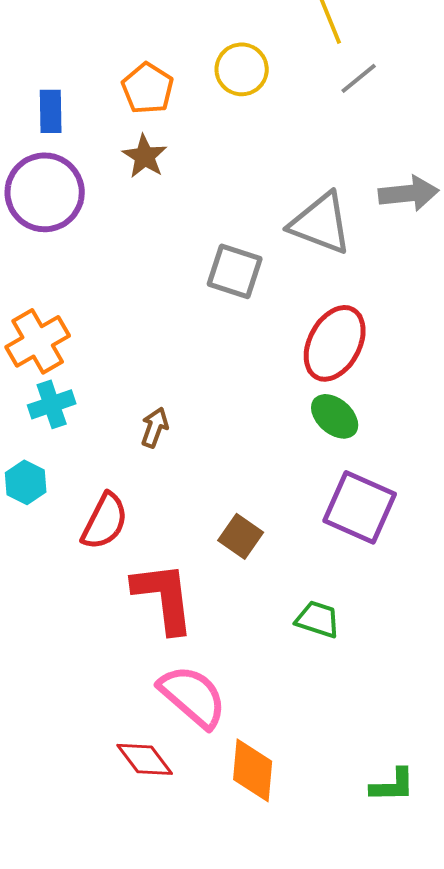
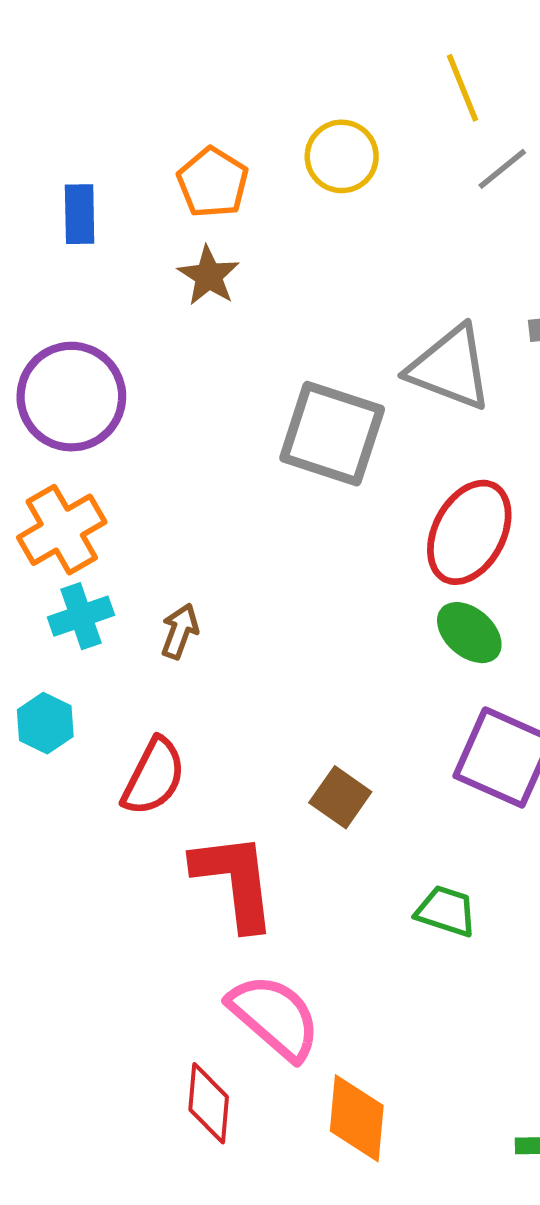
purple circle: (45, 192) -> (71, 397), moved
gray square: (235, 271) -> (332, 434), size x1.4
brown arrow: (155, 427) -> (180, 631), moved
red diamond: (145, 759) -> (209, 1103), turned 42

